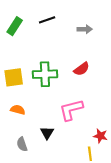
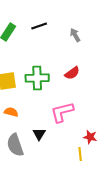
gray arrow: (85, 29) -> (75, 35), turned -120
gray semicircle: (22, 144) -> (15, 145), size x1.6

